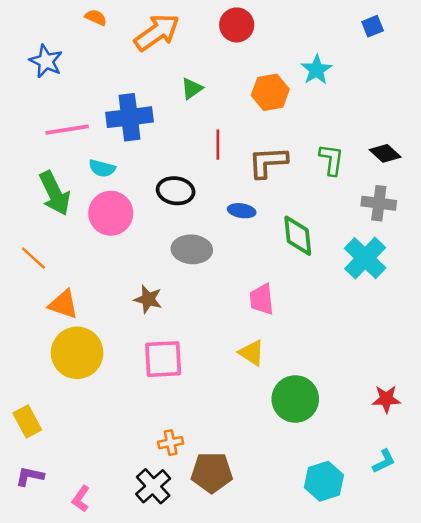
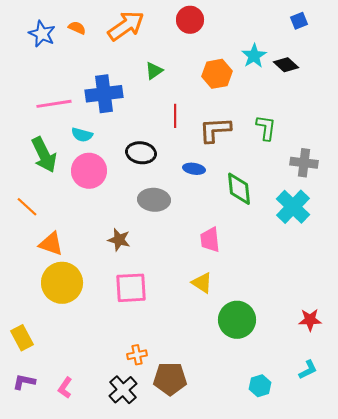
orange semicircle: (96, 17) -> (77, 28), moved
blue star: (46, 61) -> (42, 34), moved
black diamond: (385, 153) -> (286, 65), moved
cyan hexagon: (324, 481) -> (260, 386), size x0.7
pink L-shape: (81, 499) -> (65, 388), moved

